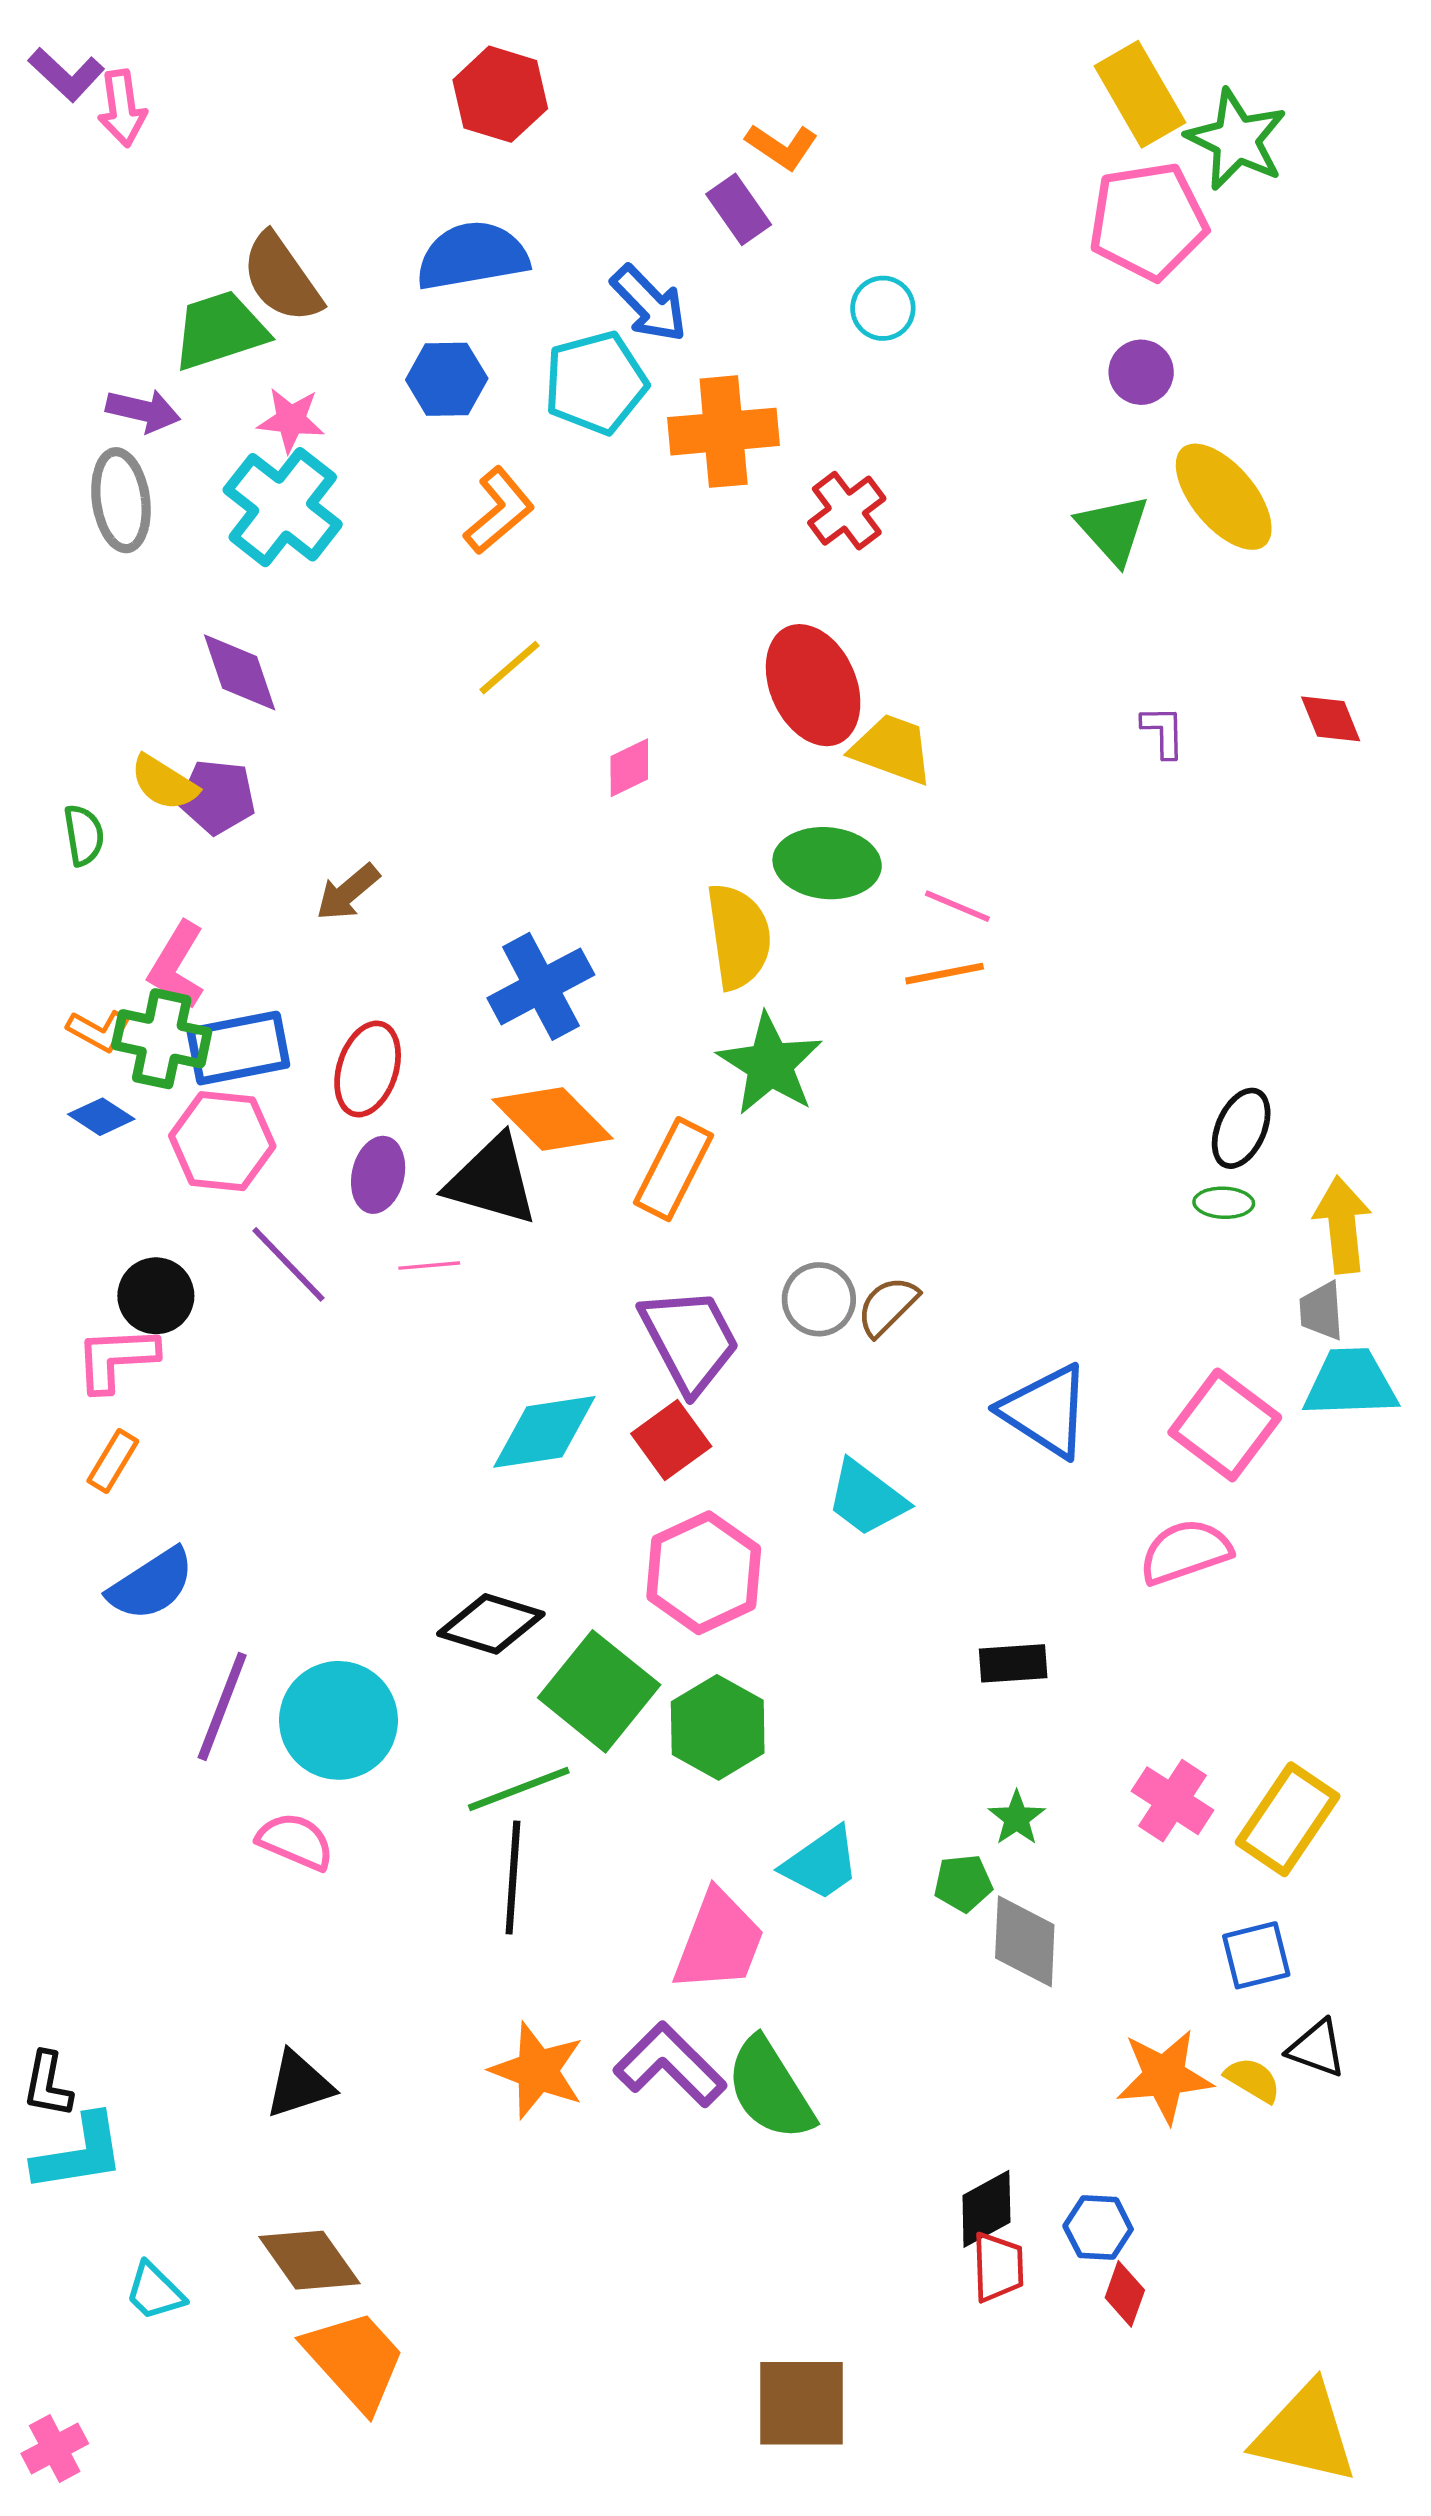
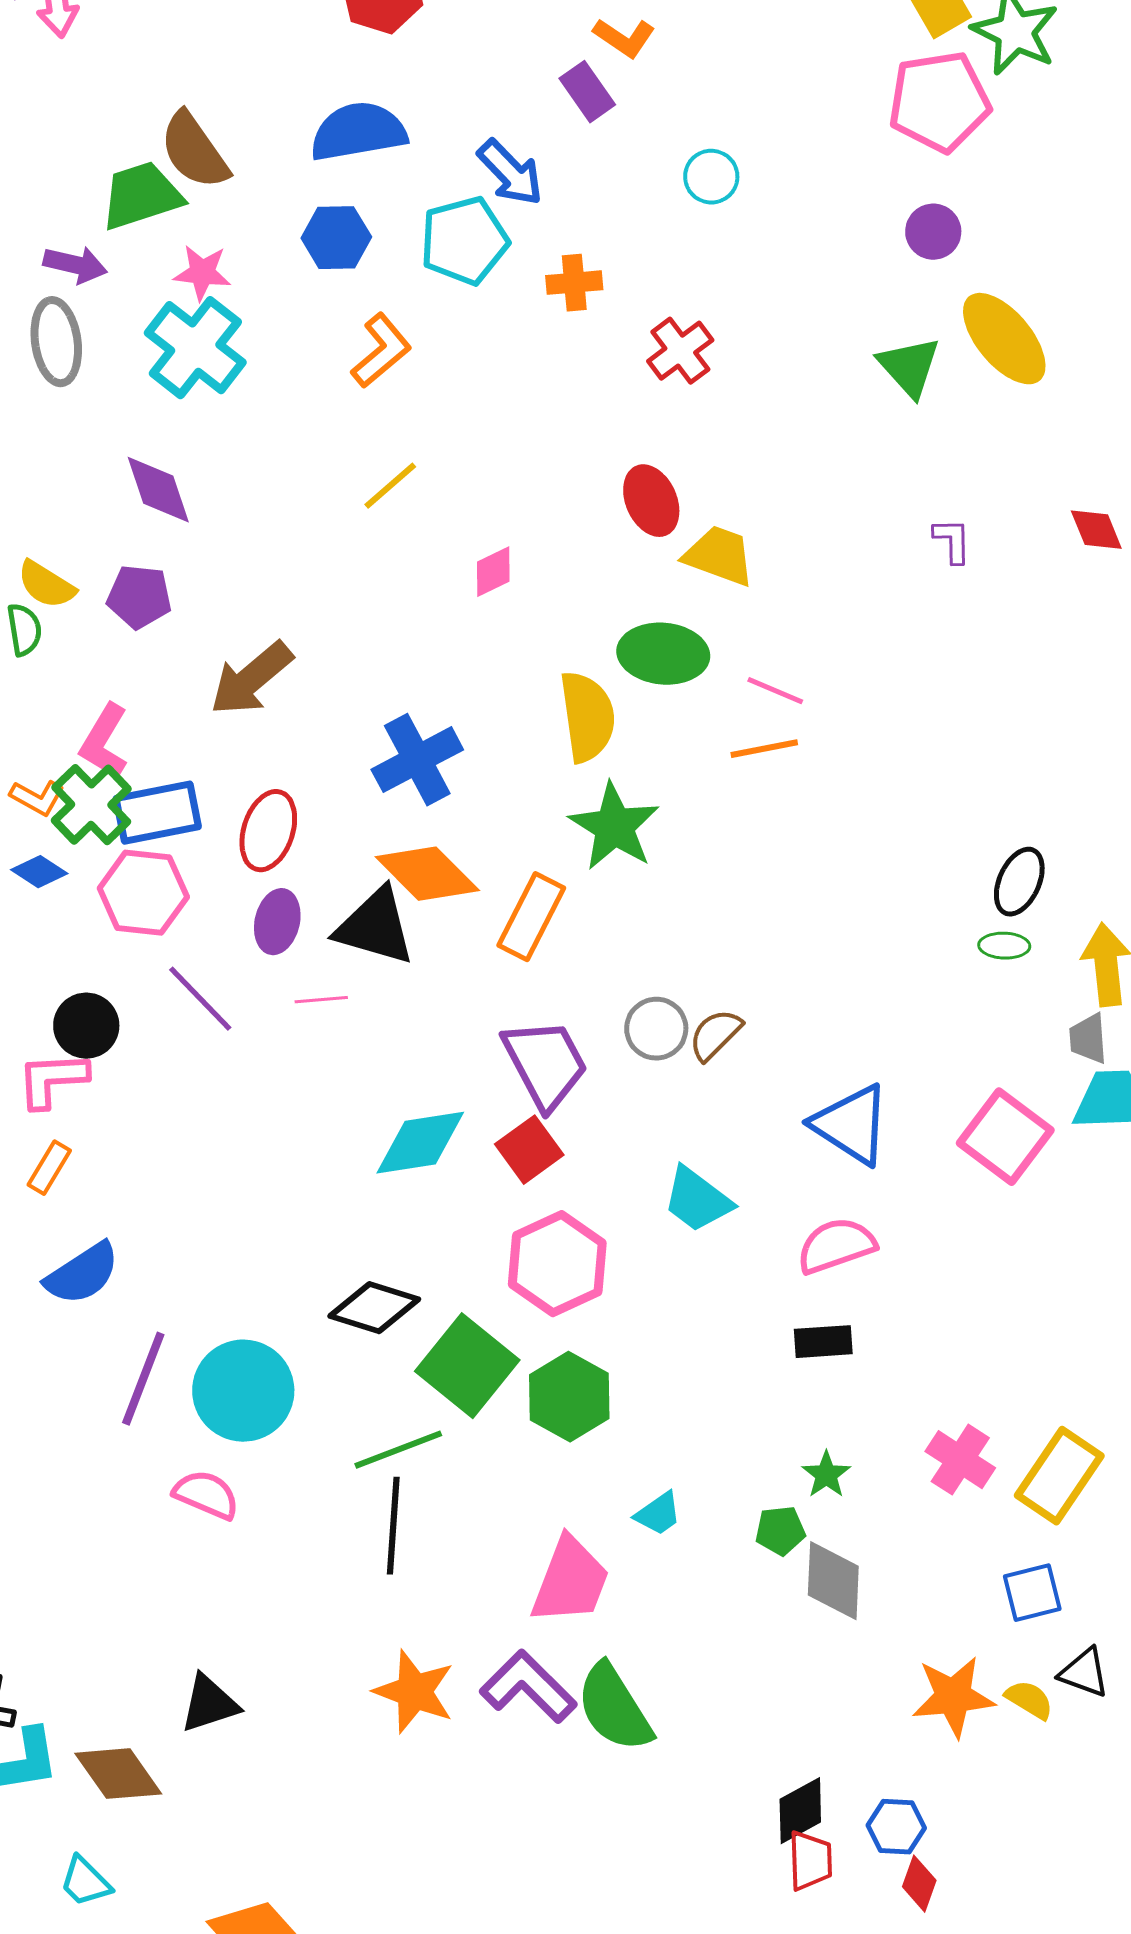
orange cross: (724, 432) -> (574, 283), size x0.6
red ellipse: (813, 685) -> (651, 501), size x0.7
yellow semicircle: (164, 783) -> (46, 585), moved
brown arrow: (348, 892) -> (251, 679), size x1.5
green cross: (162, 1039) -> (91, 805), turned 34
pink semicircle: (1185, 1552) -> (836, 1246), moved
cyan trapezoid: (821, 1863) -> (658, 1514), size x0.7
brown diamond: (309, 2260) -> (118, 1774), moved

